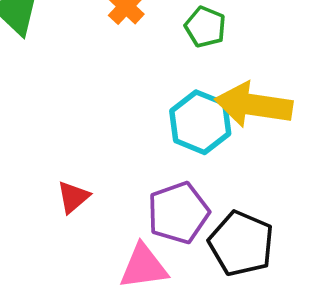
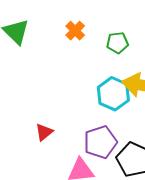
green pentagon: (205, 27) -> (117, 43), turned -30

